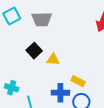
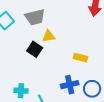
yellow triangle: (53, 59) -> (49, 36), moved
yellow rectangle: (78, 81) -> (80, 58), moved

